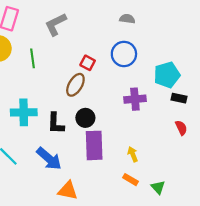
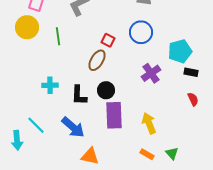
purple cross: (135, 99) -> (151, 73), turned -30
cyan cross: (24, 112) -> (50, 85), size x0.7
yellow arrow: (133, 154) -> (149, 123), size x1.5
orange rectangle: (131, 180) -> (147, 154), moved

